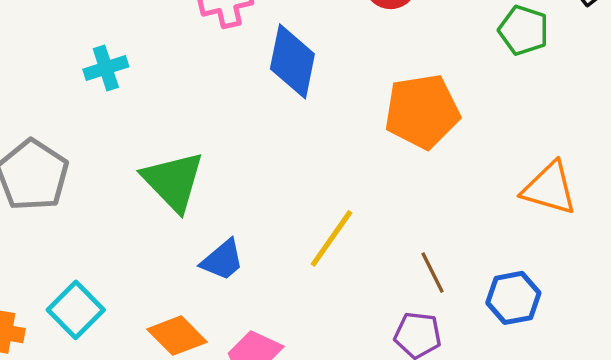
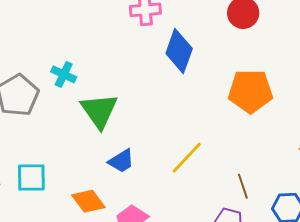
cyan cross: (106, 68) -> (64, 74), moved, turned 35
cyan square: (76, 310) -> (31, 178), turned 36

